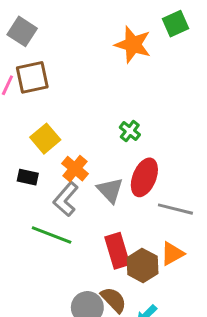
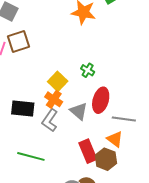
yellow square: (45, 139) -> (58, 81), moved
black rectangle: (28, 177) -> (23, 108), size x1.6
green line: (52, 235) -> (31, 156), moved
orange triangle: (172, 254) -> (115, 139), moved, turned -48

